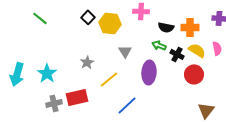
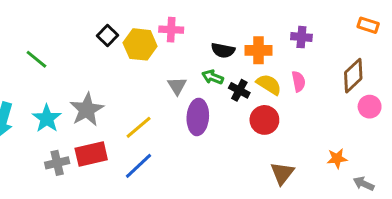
pink cross: (141, 11) -> (171, 30), moved
green line: (40, 18) -> (36, 59), moved
gray triangle: (125, 51) -> (177, 86), moved
gray star: (87, 62) -> (87, 110), moved, size x1.6
blue line: (127, 105) -> (139, 166), moved

